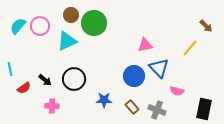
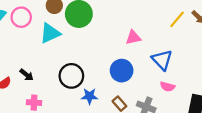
yellow line: (190, 48) -> (177, 19), moved
blue triangle: (159, 68) -> (162, 60), moved
black circle: (74, 79) -> (71, 76), moved

